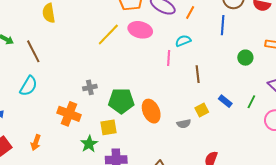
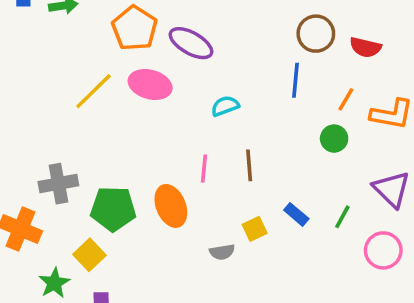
orange line: (190, 13) -> (346, 99), moved
pink line: (169, 58) -> (204, 169), moved
gray cross: (90, 87) -> (58, 184), size x1.5
orange ellipse: (151, 111) -> (171, 206), moved
yellow square: (109, 127) -> (89, 255), turned -36

